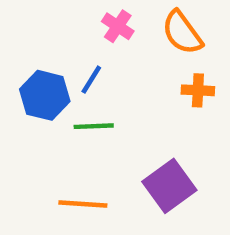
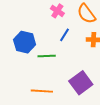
blue line: (91, 80) -> (65, 35), moved

